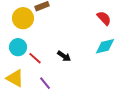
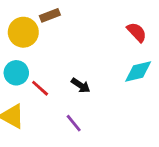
purple line: (45, 83) -> (74, 123), moved

